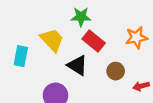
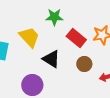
red rectangle: (94, 41) -> (76, 38), moved

